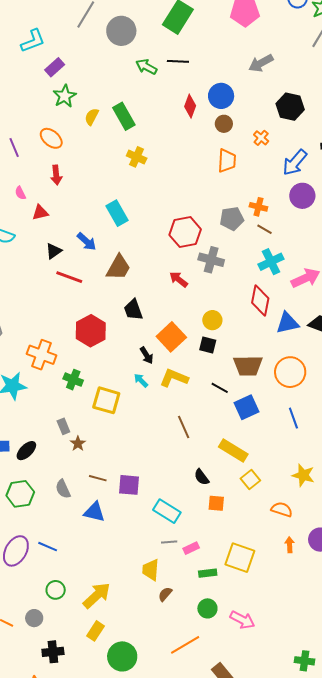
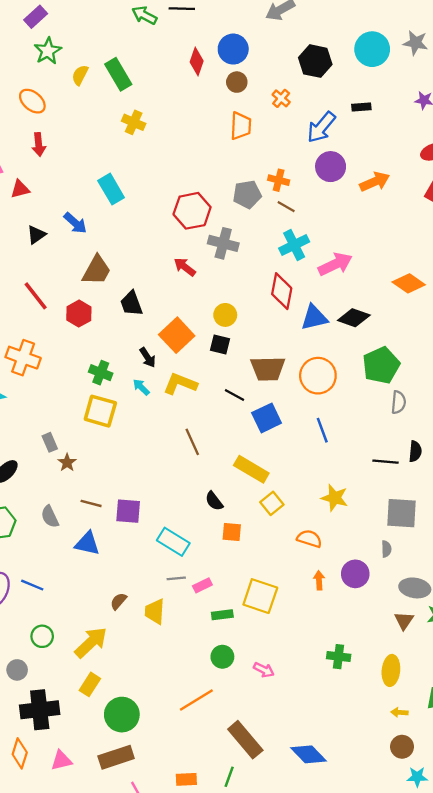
brown trapezoid: (118, 267) -> (97, 270), moved
red line: (69, 277) -> (36, 296), moved, turned 32
red hexagon: (91, 331) -> (79, 314), moved, size x0.7
green cross: (73, 380) -> (101, 373), moved
brown semicircle: (165, 594) -> (118, 601), moved
pink arrow: (242, 620) -> (264, 670), size x0.7
black cross: (53, 652) -> (40, 710), size x1.5
green cross: (304, 661) -> (339, 657), moved

